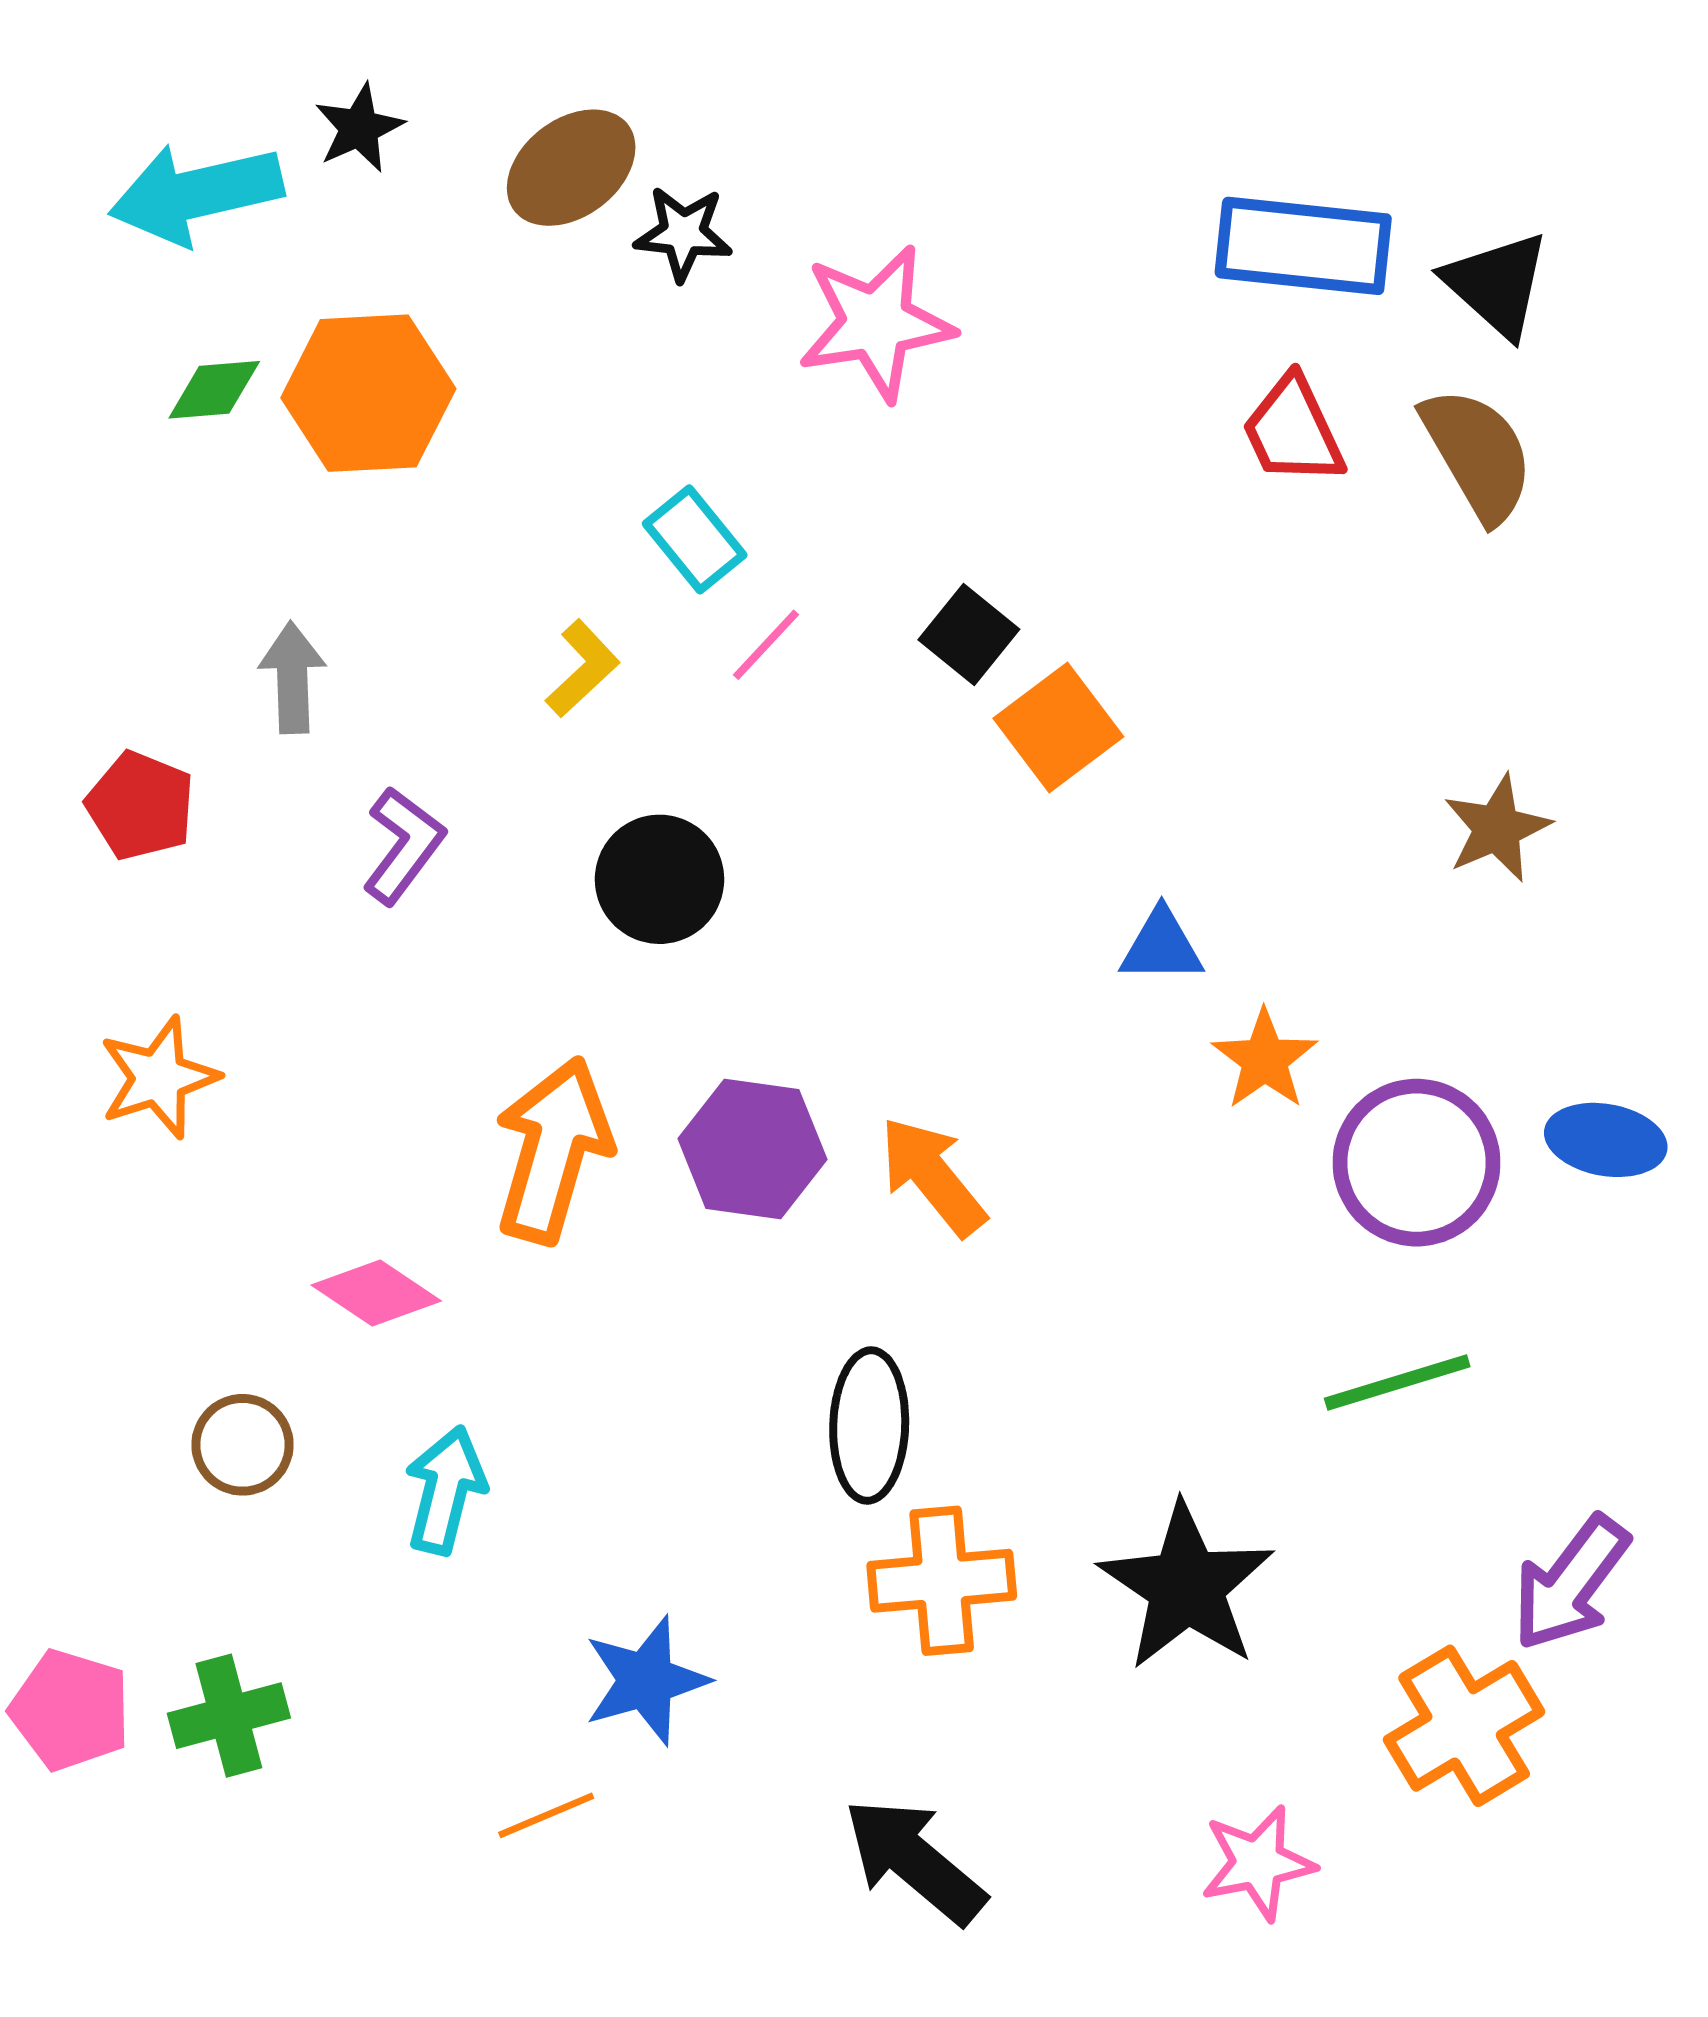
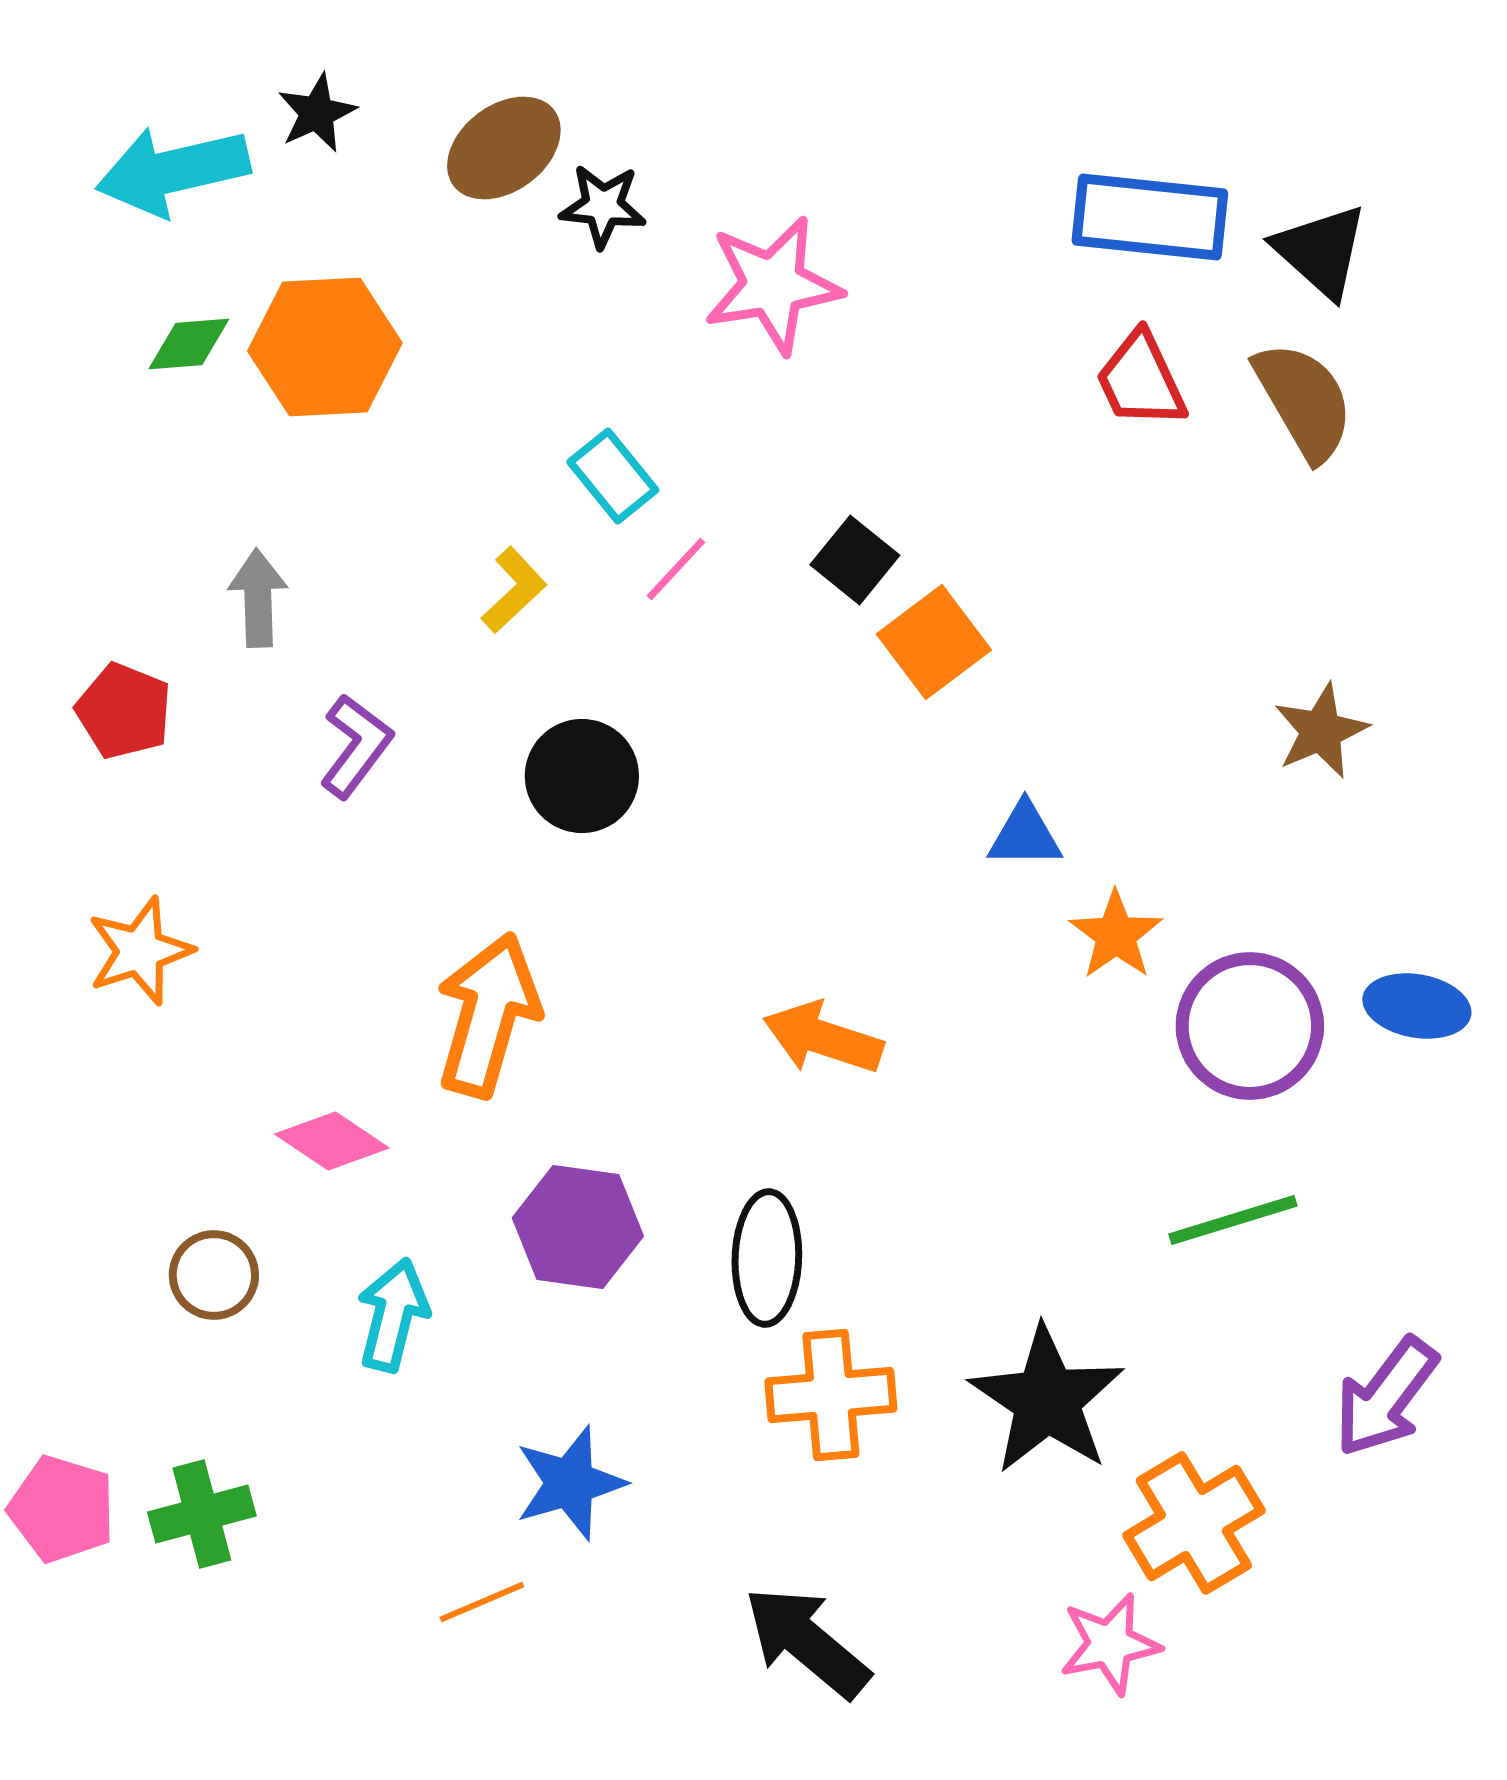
purple hexagon: (752, 1149) -> (578, 1227), moved
orange arrow: (933, 1176) -> (823, 1038), turned -33
orange cross: (1464, 1726) -> (1194, 1523), moved

